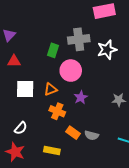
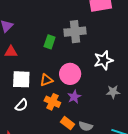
white star: (107, 50) -> (103, 60), moved
pink circle: (71, 71) -> (70, 74), moved
purple star: (81, 97) -> (74, 97), moved
white semicircle: (21, 128) -> (22, 105), moved

